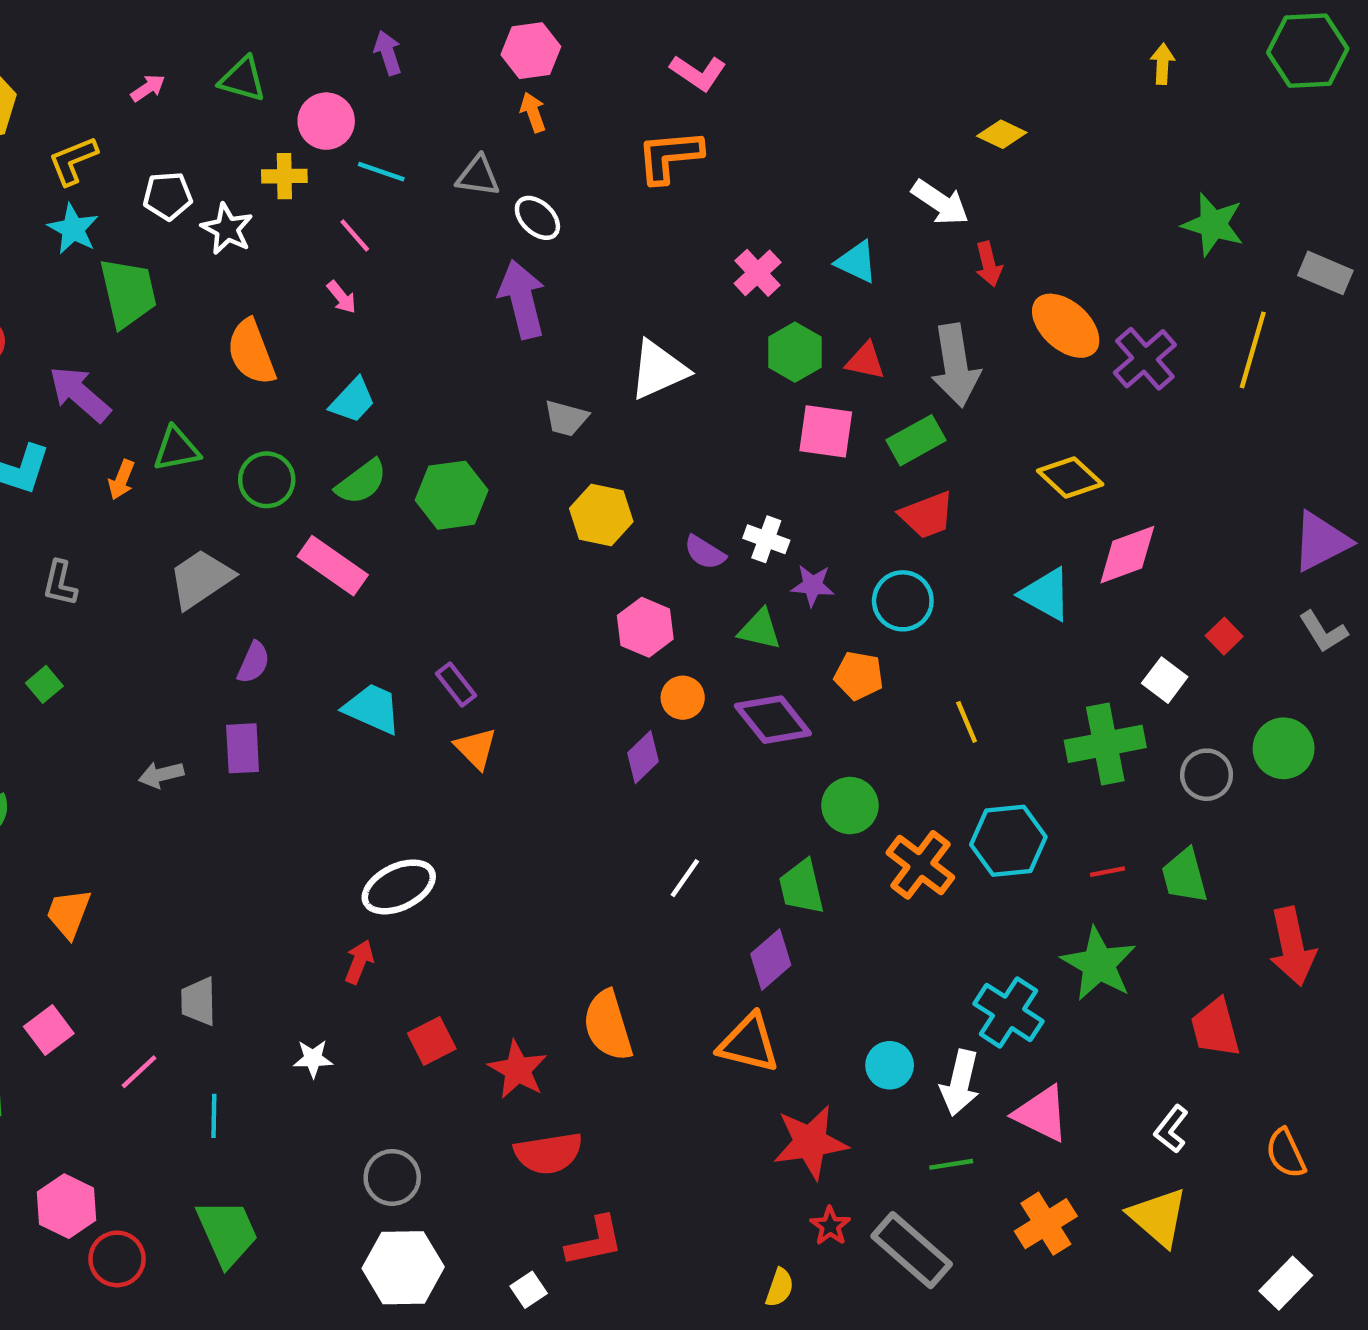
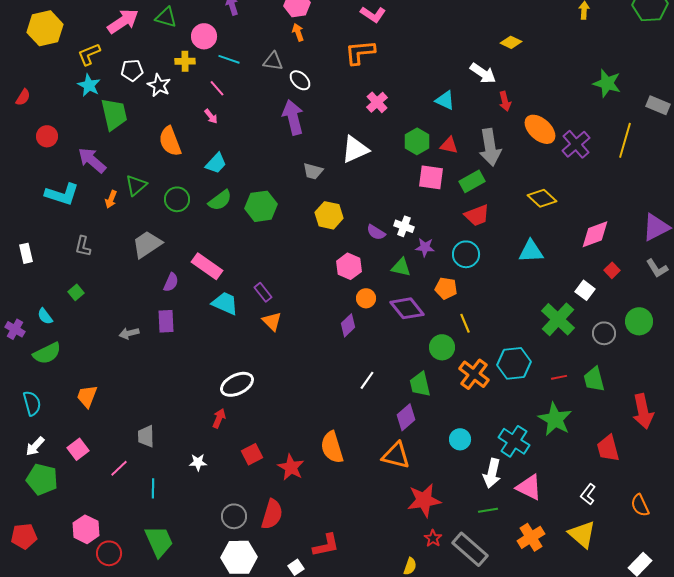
pink arrow: (148, 88) -> (123, 21), size x2.0
pink cross: (758, 273) -> (377, 102), moved
green triangle: (176, 449) -> (136, 185), turned -30
pink diamond: (1127, 555) -> (595, 234), moved
pink rectangle: (333, 566) -> (207, 266), moved
cyan triangle: (1046, 594) -> (531, 251), turned -32
yellow line: (967, 722) -> (465, 323), moved
green cross: (1105, 744) -> (558, 319), turned -36
cyan circle: (890, 1065) -> (460, 439), moved
red semicircle: (548, 1153) -> (272, 514), moved, turned -64

